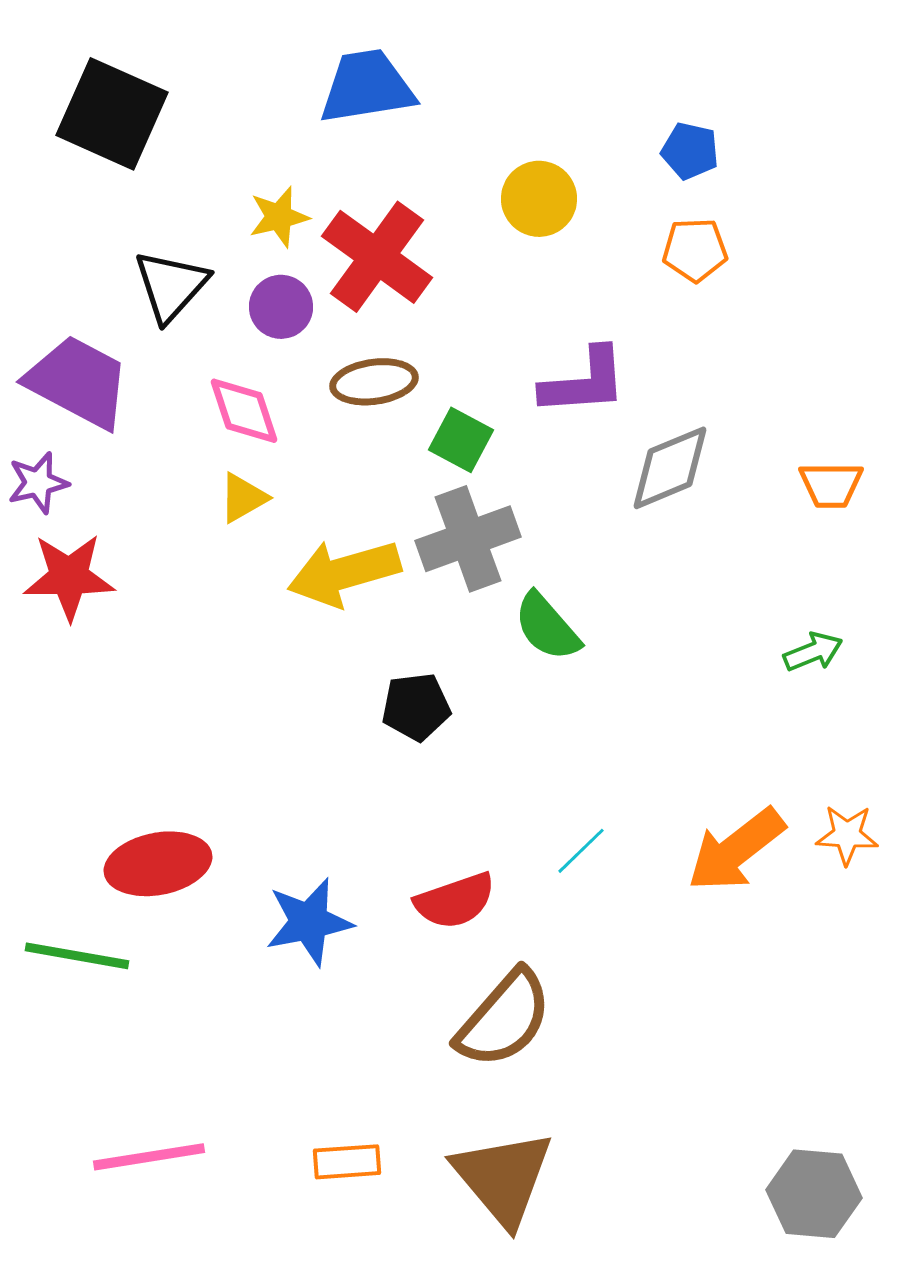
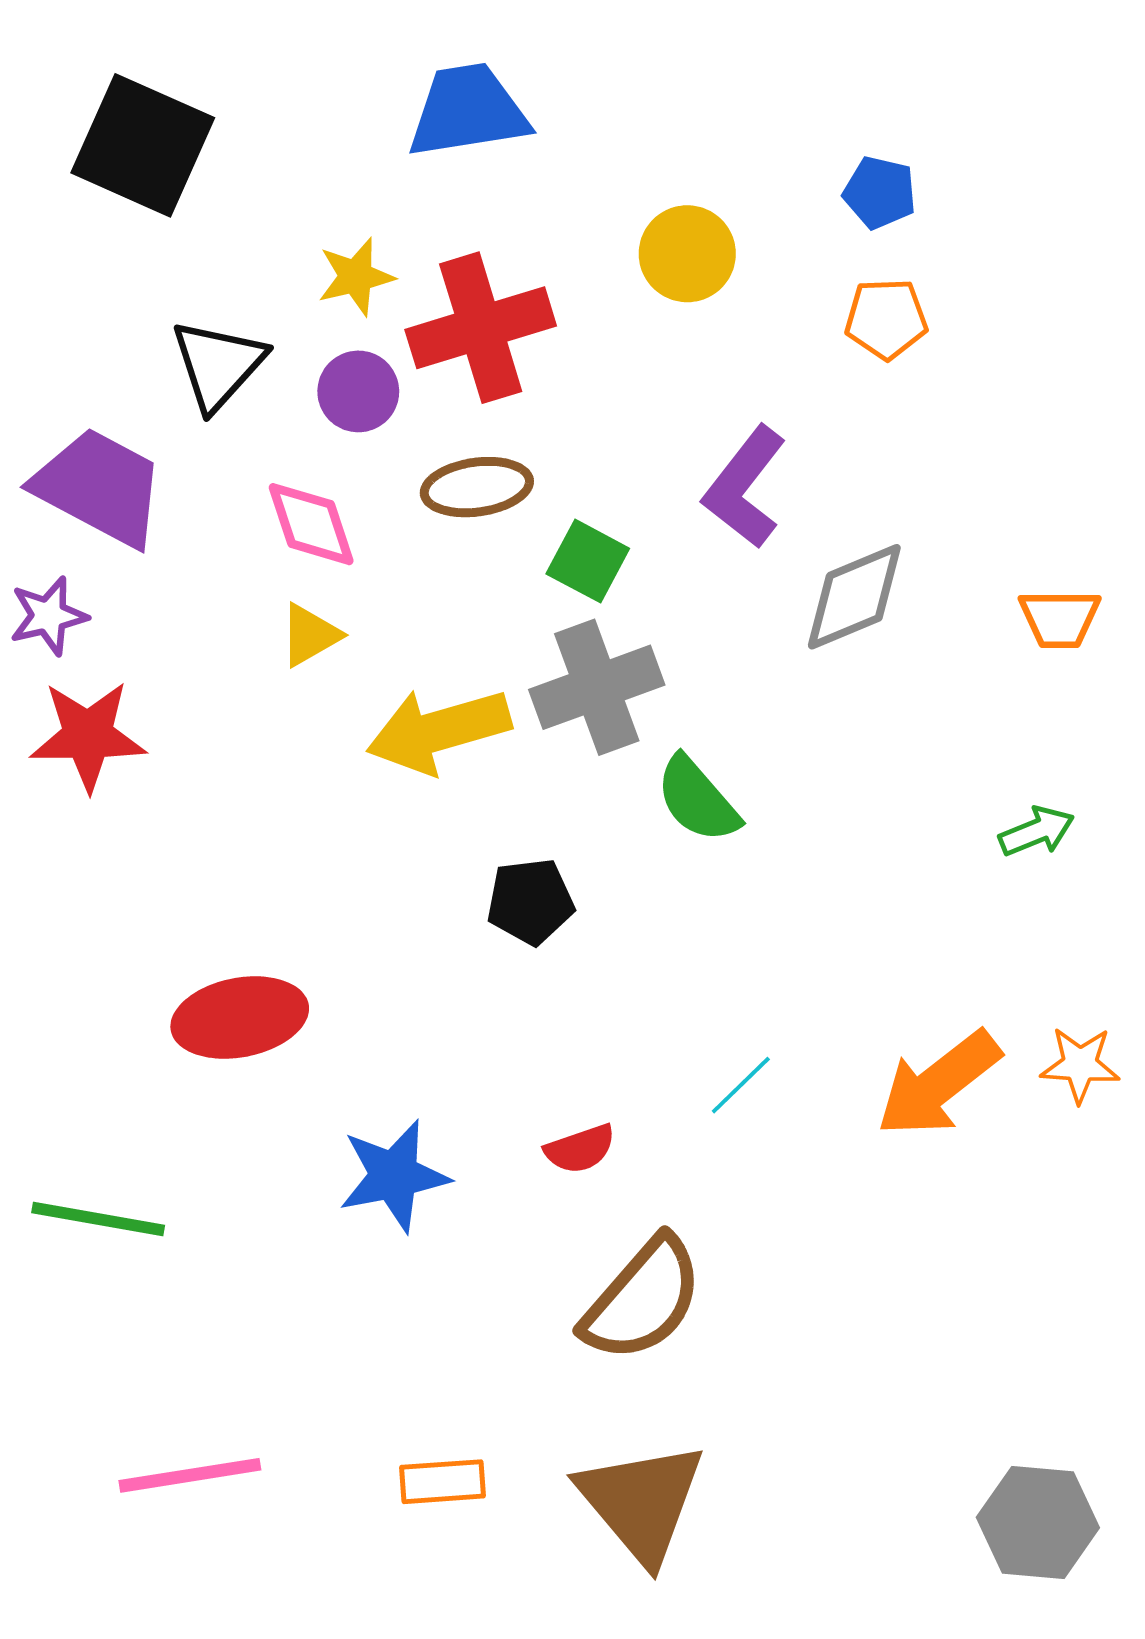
red cross: (377, 257) -> (481, 328), turned 37
purple L-shape: (584, 382) -> (745, 487), turned 132
red ellipse: (158, 864) -> (240, 1018), moved
red semicircle: (455, 901) -> (580, 1149), size x0.7

